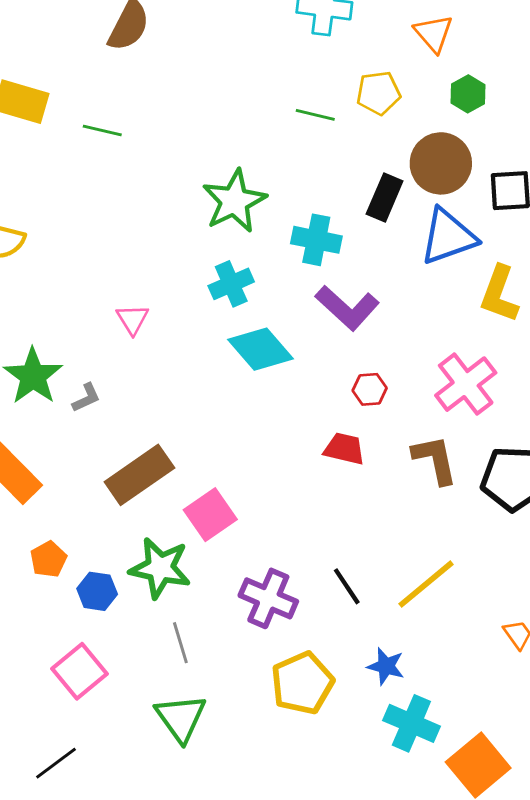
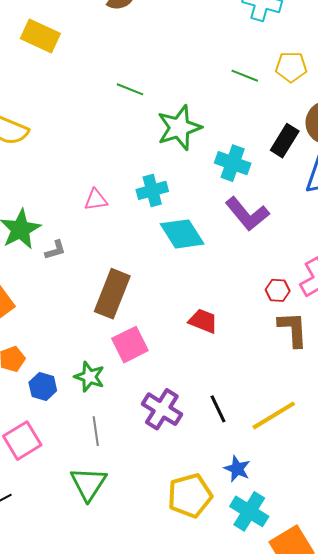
green line: (102, 130) -> (130, 89), moved
cyan cross: (231, 284) -> (152, 190), moved
pink triangle: (132, 319) -> (96, 200), turned 45
red hexagon: (370, 389) -> (278, 290), moved
red trapezoid: (344, 449) -> (203, 321), moved
brown rectangle: (139, 475) -> (112, 294), moved, turned -42
green star: (160, 568) -> (89, 377), size x0.7
yellow pentagon: (302, 683) -> (190, 496), moved

